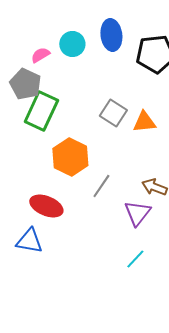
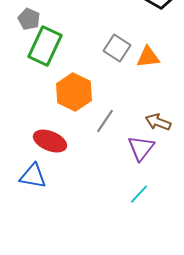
gray pentagon: (25, 84) -> (29, 19), size x0.7

